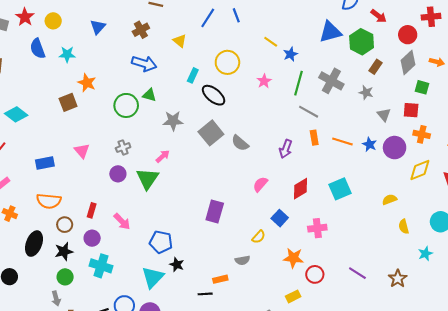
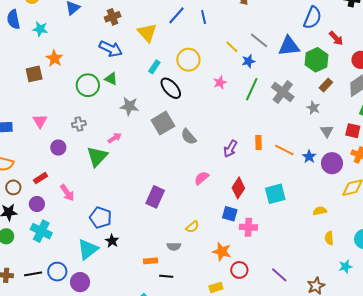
yellow triangle: (180, 41) -> (147, 33), size x1.5
gray line: (309, 112) -> (259, 40), moved
purple circle: (118, 174) -> (58, 148), moved
red diamond: (300, 189) -> (238, 188), turned -35
red rectangle: (92, 210) -> (41, 178), turned 32
blue square: (280, 218) -> (230, 214), moved, turned -35
black line: (205, 294) -> (166, 276), moved

